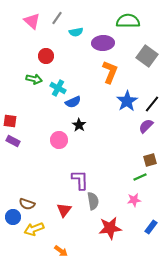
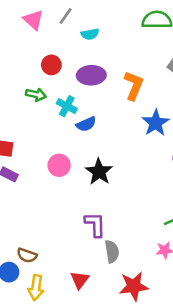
purple ellipse: (103, 43) -> (91, 75), moved
black star: (79, 125) -> (99, 172), moved, size x1.5
pink circle: (59, 140) -> (59, 165), moved
red triangle: (64, 210) -> (80, 280), moved
yellow arrow: (34, 229) -> (36, 288), turned -60

